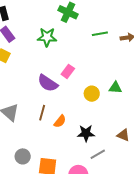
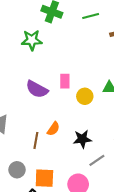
green line: (100, 34) -> (91, 16), moved
pink rectangle: (68, 71) -> (65, 81), moved, turned -32
brown line: (42, 113) -> (36, 140), moved

